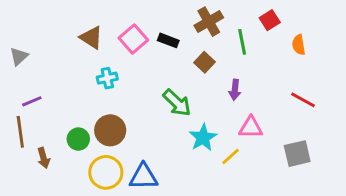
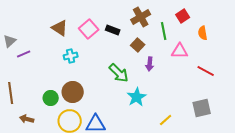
purple arrow: (235, 90) -> (150, 64), moved
purple line: (32, 101) -> (24, 54), moved
pink triangle: (251, 127) -> (180, 51), moved
yellow line: (231, 156) -> (166, 120), moved
brown arrow: (43, 158) -> (27, 119), moved, turned 120

